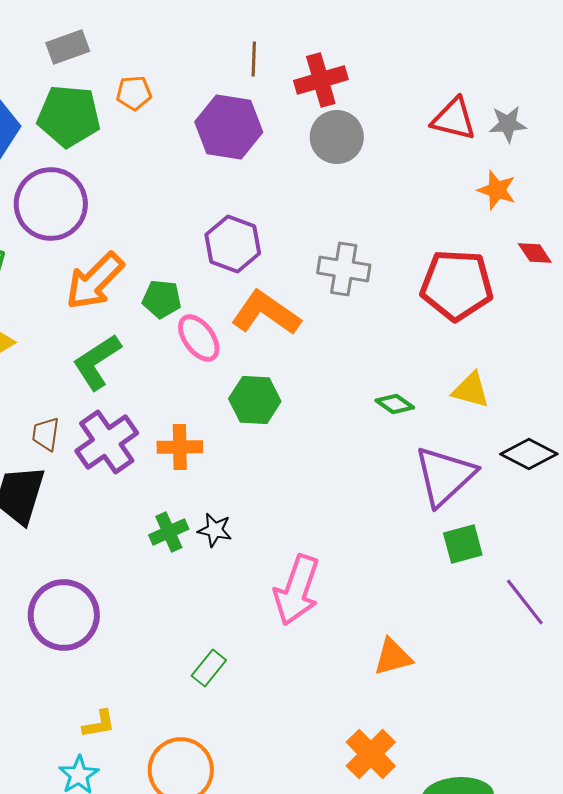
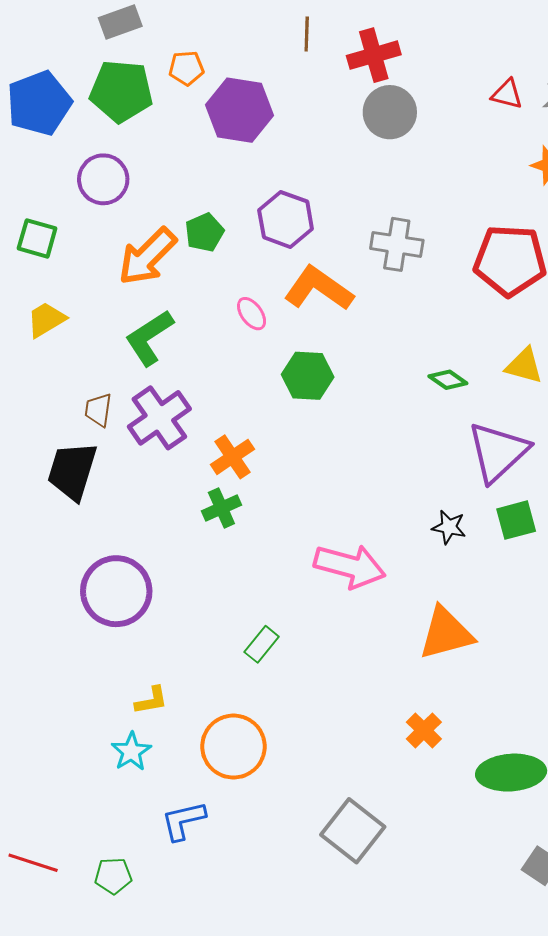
red triangle: (454, 119) -> (507, 94), size x0.7
purple hexagon: (229, 127) -> (239, 110), moved
purple circle: (51, 204) -> (103, 179), size x0.7
green pentagon: (162, 299) -> (204, 232), moved, turned -30
pink ellipse: (199, 338) -> (252, 314), size x0.7
orange cross: (180, 447) -> (232, 457), moved, turned -33
black star: (215, 530) -> (449, 527), moved
pink arrow: (297, 590) -> (350, 566), turned -94
orange triangle: (393, 657) -> (446, 633), size x1.4
orange cross: (371, 754) -> (424, 730), size x0.7

